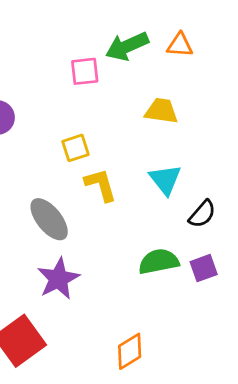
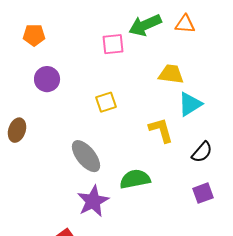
cyan triangle: (165, 180) -> (190, 104), moved, turned 36
yellow L-shape: (101, 185) -> (161, 130), moved
green semicircle: (159, 261) -> (135, 179), moved

